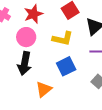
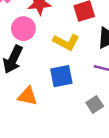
orange triangle: (44, 89) -> (28, 96), turned 36

